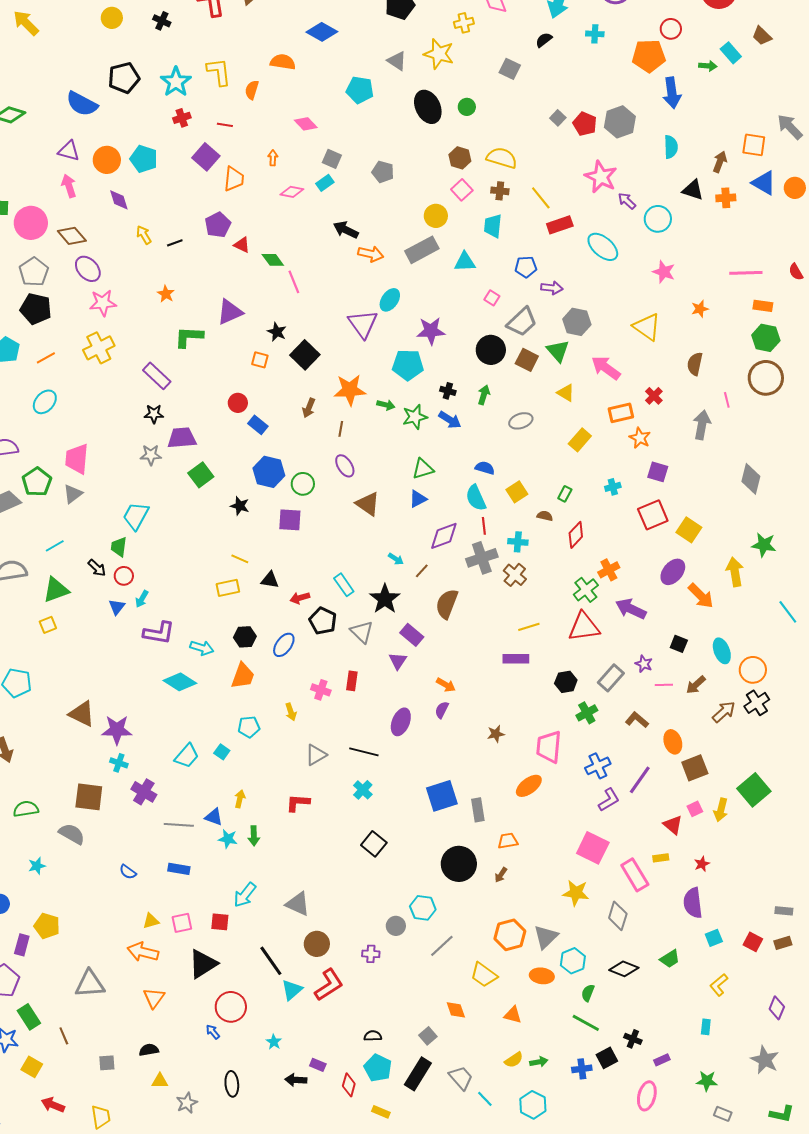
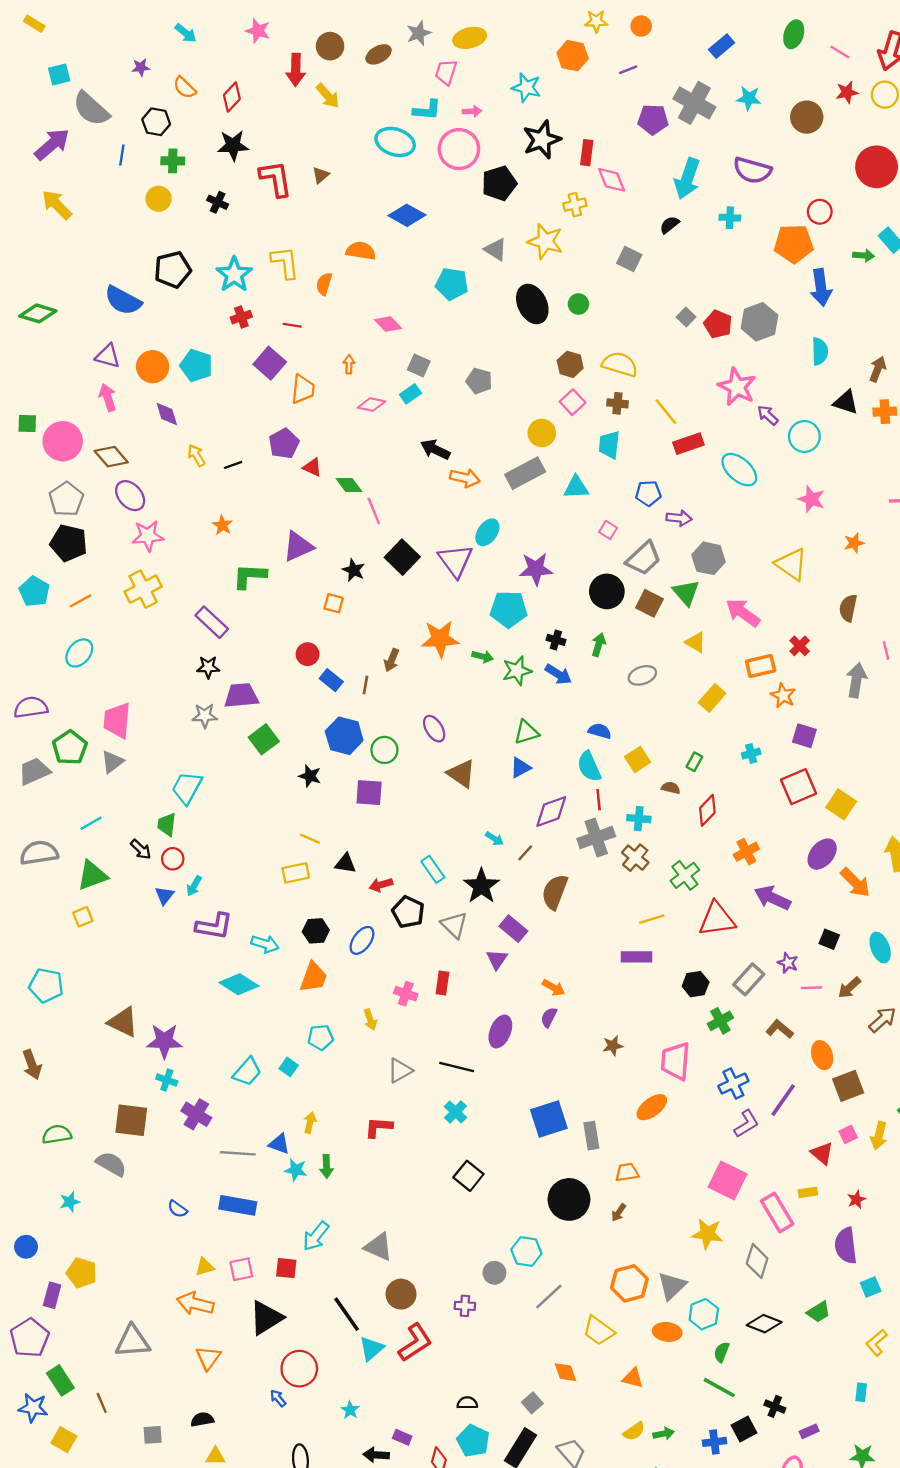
black square: (305, 355) -> (402, 557), moved
brown line: (341, 429) -> (366, 685), moved
green cross: (586, 590) -> (685, 875), moved
blue rectangle: (179, 869) -> (238, 1205), size x1.4

